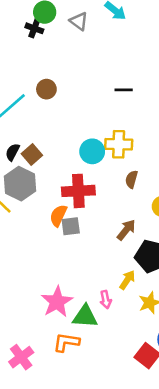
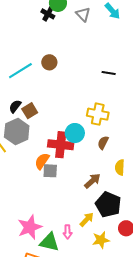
cyan circle: (92, 151) -> (75, 133), moved

